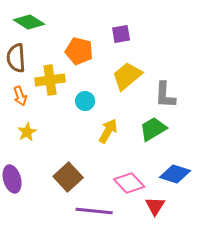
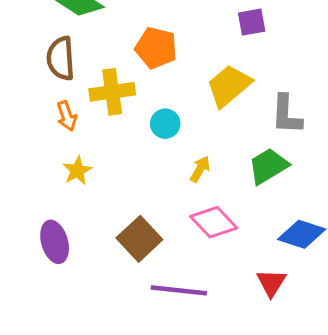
purple square: (121, 34) -> (252, 22), moved
yellow arrow: (108, 131) -> (200, 169), size x0.7
pink diamond: (129, 183) -> (214, 222), moved

